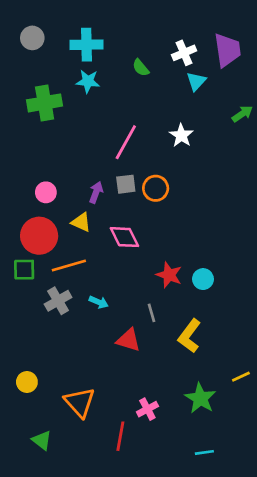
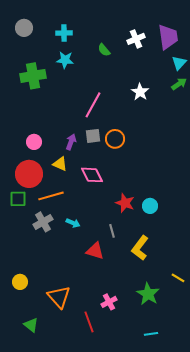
cyan cross: (87, 45) -> (64, 33), size x0.7
cyan triangle: (196, 81) -> (179, 63), moved
white star: (181, 135) -> (140, 92), moved
yellow line: (241, 377) -> (178, 278), turned 56
red line: (120, 436) -> (89, 322), turned -30

